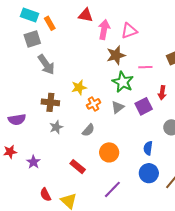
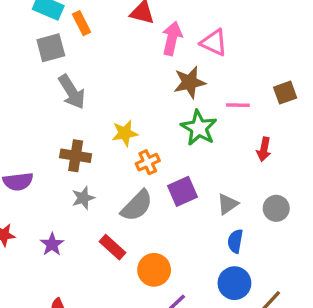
pink triangle: (129, 31) -> (214, 42), turned 42
purple square: (144, 106) -> (182, 191), moved
gray triangle: (118, 107) -> (228, 204), moved
gray semicircle: (88, 130) -> (137, 206), size x1.5
orange circle: (109, 152) -> (154, 270), moved
purple star: (33, 162) -> (52, 244), moved
red rectangle: (78, 167) -> (113, 247), moved

